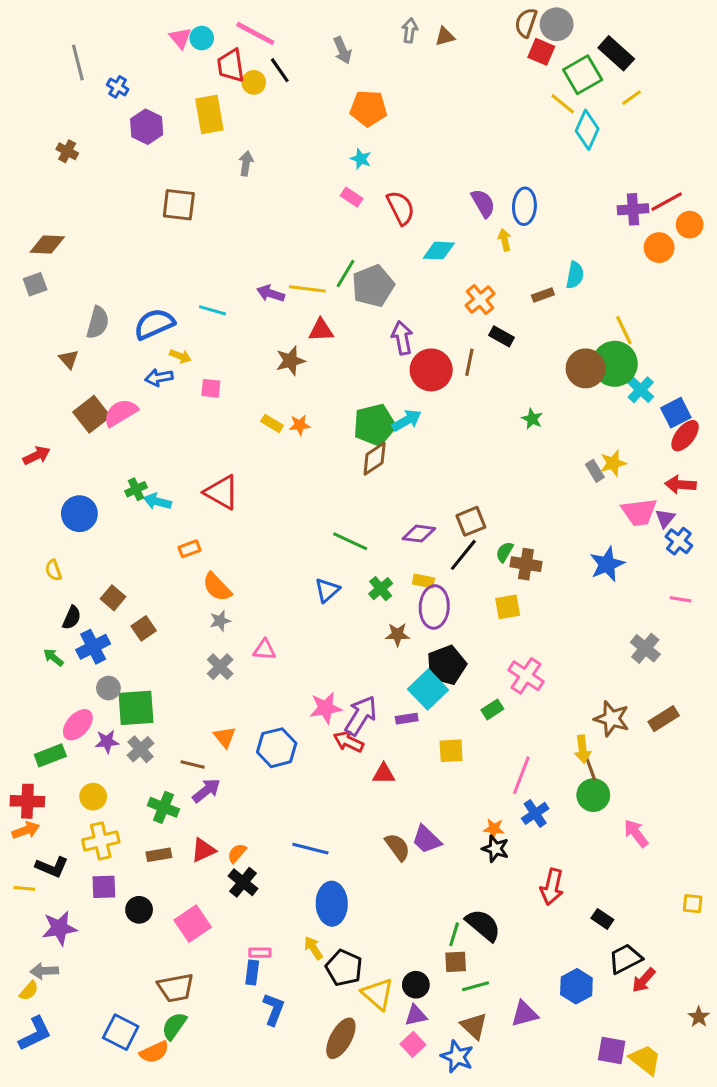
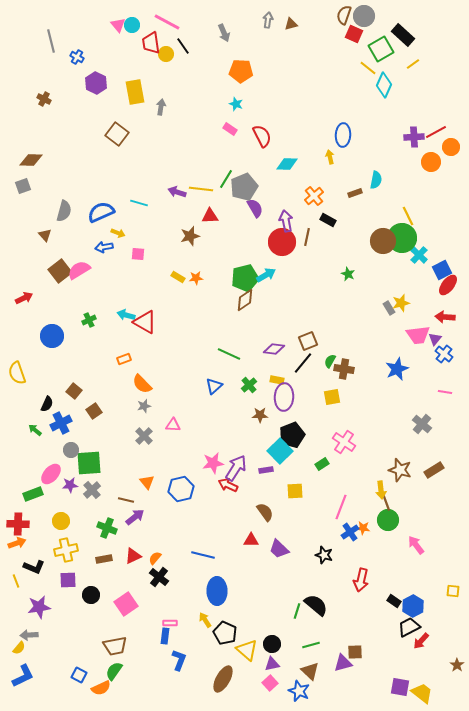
yellow rectangle: (209, 115) -> (135, 92), moved
purple semicircle: (483, 203) -> (255, 208), moved
brown square: (179, 205) -> (117, 134), turned 30
purple arrow: (402, 338) -> (286, 221), moved
cyan arrow: (157, 501) -> (126, 315), moved
yellow semicircle: (53, 570) -> (17, 373), moved, size x1.6
red triangle: (384, 774) -> (251, 540), moved
orange star: (494, 829) -> (363, 528), moved
brown semicircle: (397, 847) -> (265, 512), moved
yellow line: (24, 888) -> (16, 581), turned 64
brown square: (456, 962) -> (355, 652), moved
blue hexagon: (576, 986) -> (413, 606), moved
blue square: (121, 1032) -> (79, 675), size x0.7

